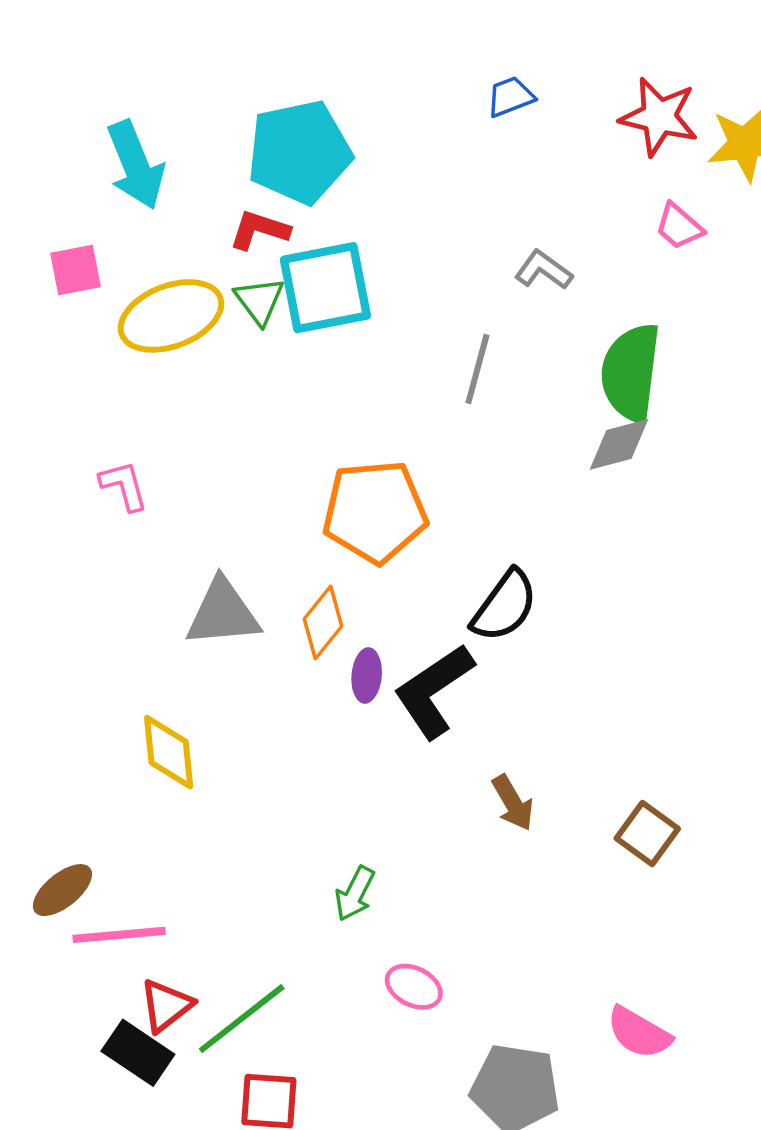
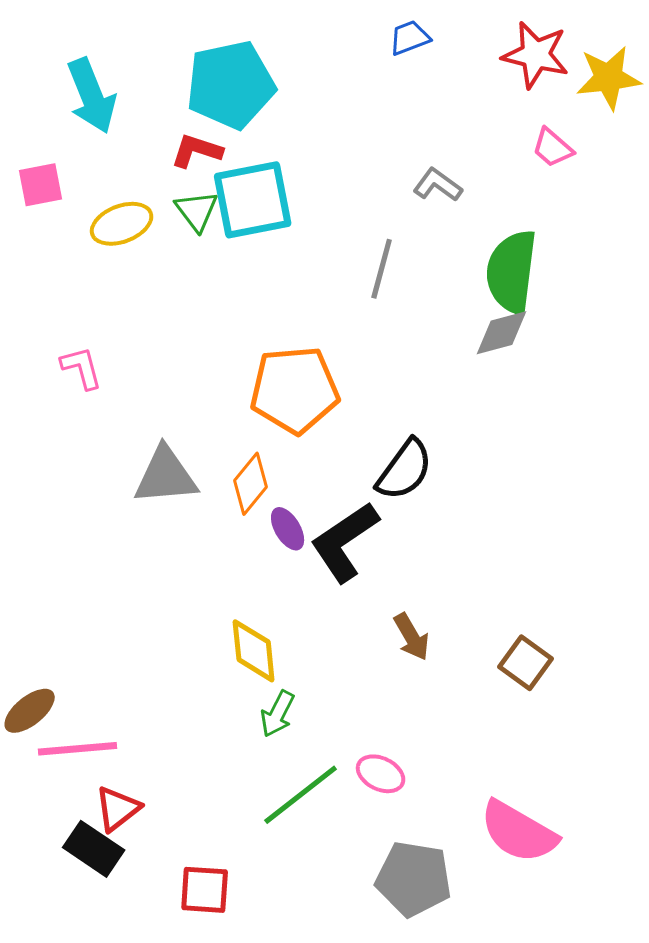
yellow ellipse: (171, 316) -> (122, 224), size x0.7
purple ellipse: (367, 676) -> (288, 529), turned -36
yellow diamond: (169, 752) -> (254, 651), moved
pink ellipse: (414, 987) -> (381, 774), moved
green line: (242, 1019) -> (301, 795), moved
pink semicircle: (639, 1033) -> (519, 832), size x1.4

